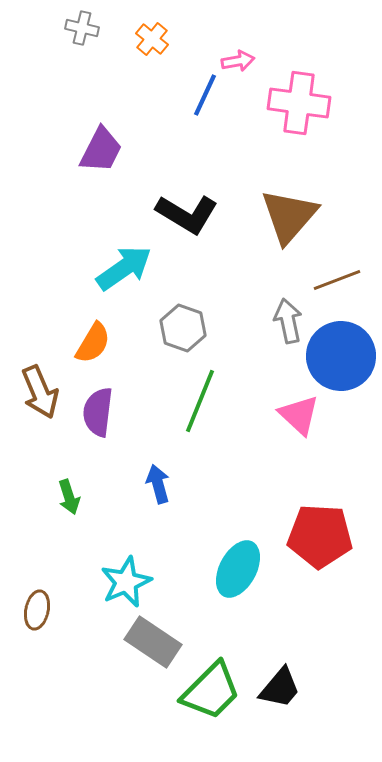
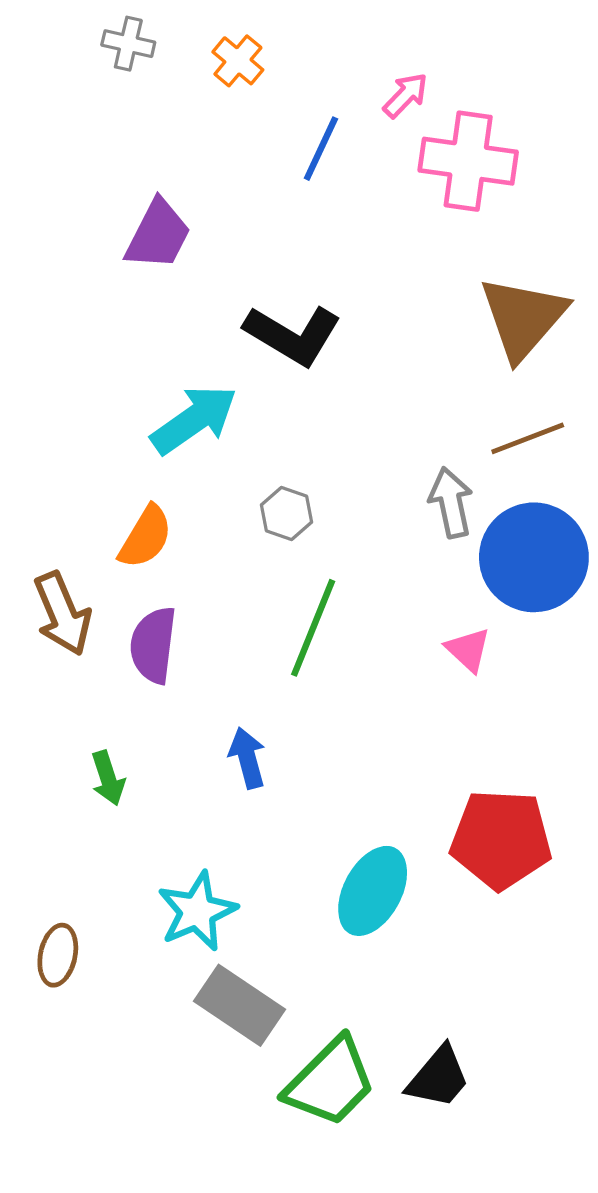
pink arrow: (238, 61) -> (406, 95), moved, turned -36
brown triangle: (289, 216) -> (523, 318), moved
gray hexagon: (183, 328) -> (286, 513), size x0.7
pink triangle: (299, 415) -> (468, 650), size x0.7

